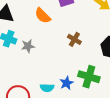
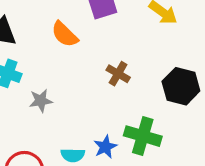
gray star: (28, 46) -> (41, 101), moved

